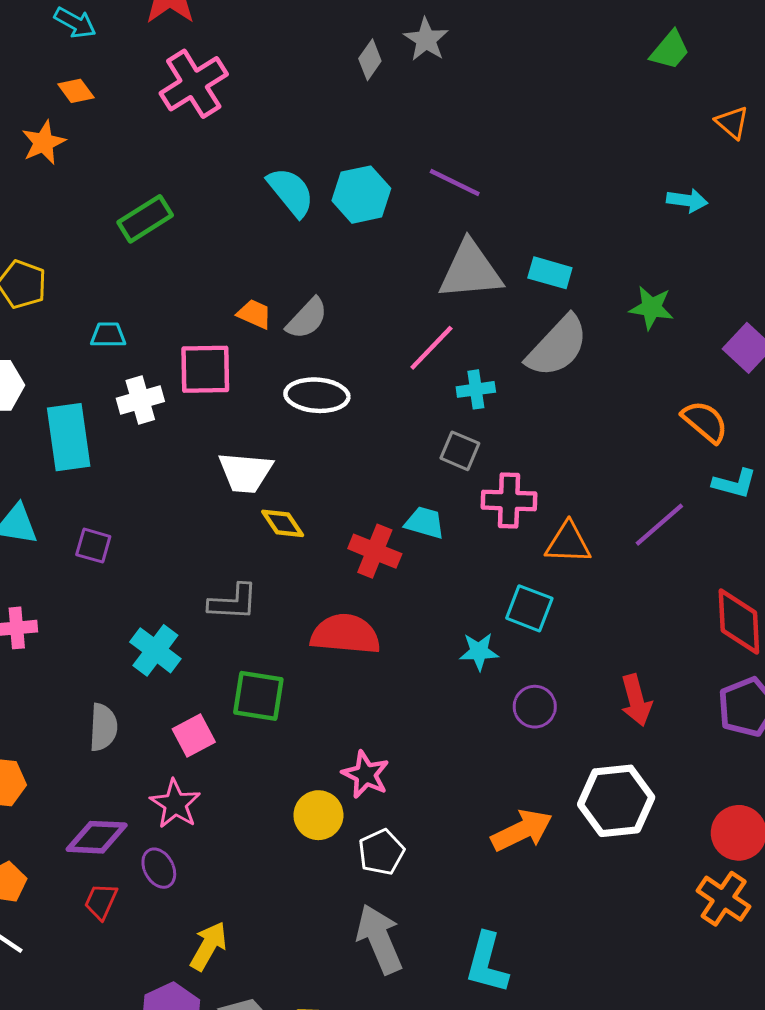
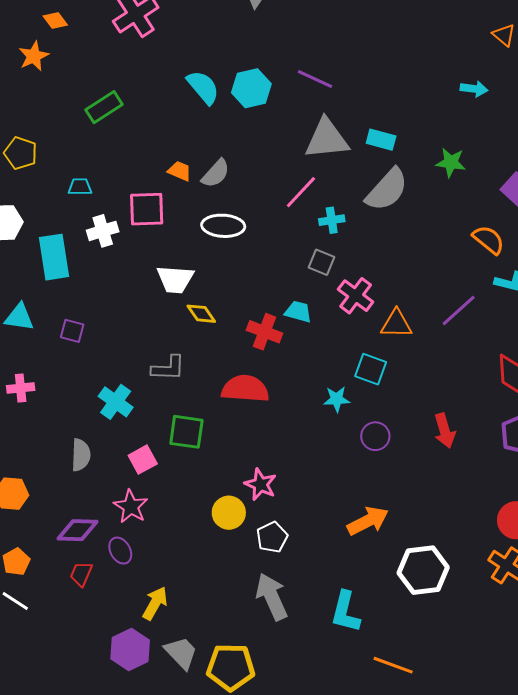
pink cross: (509, 501) -> (356, 296), turned 36
white hexagon: (616, 801) -> (423, 570), moved

